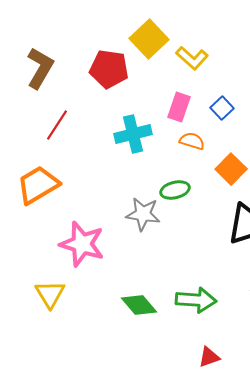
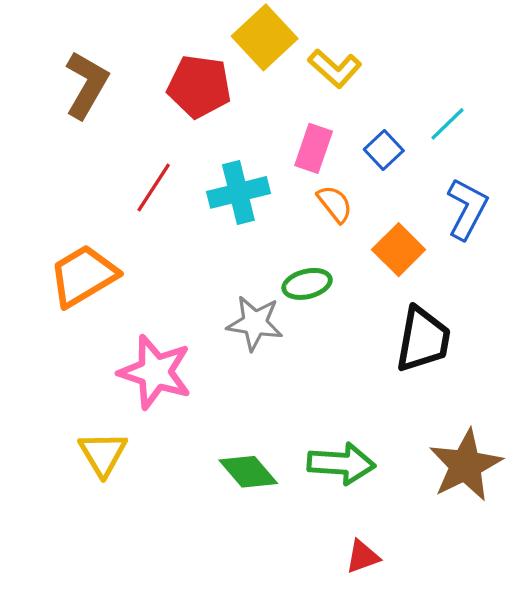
red line: (57, 125) -> (154, 188), moved
orange semicircle: (192, 141) -> (335, 204), turned 35

